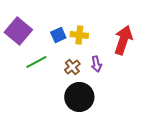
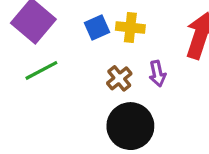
green line: (36, 62) -> (41, 70), moved

